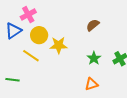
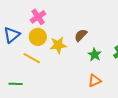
pink cross: (28, 15) -> (38, 17), moved
brown semicircle: (93, 25) -> (81, 35), moved

